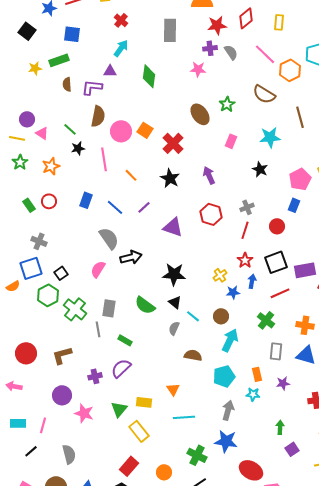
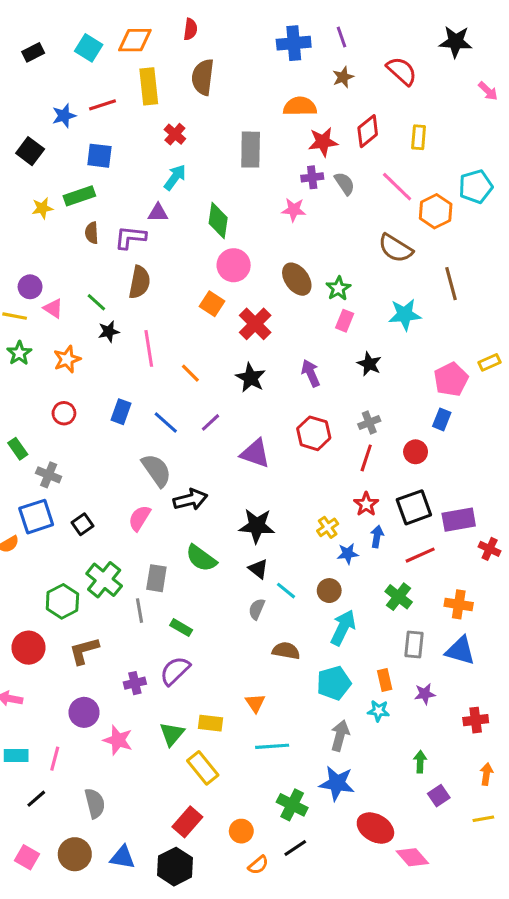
green star: (227, 104) -> (338, 288), moved
pink circle: (121, 131) -> (234, 265), moved
black star: (260, 169) -> (369, 364), moved
green rectangle: (29, 205) -> (18, 449), moved
green hexagon: (48, 295) -> (62, 601), moved
green semicircle: (145, 305) -> (201, 558), moved

